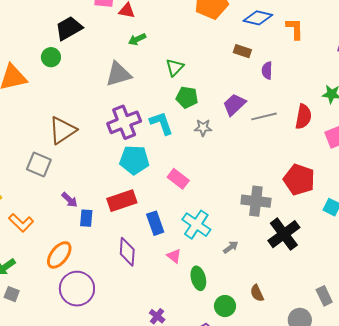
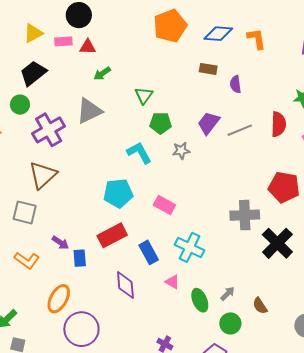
purple cross: (124, 122) -> (49, 130), moved
orange L-shape: (21, 223) -> (27, 260), moved
gray arrow: (231, 247) -> (228, 294), moved

